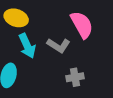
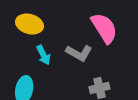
cyan arrow: (27, 46) -> (43, 55), size x0.7

